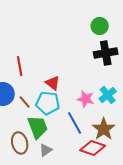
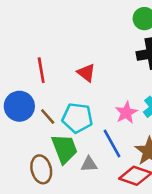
red triangle: (53, 83) -> (86, 73), moved
pink star: (86, 99) -> (126, 113), turned 30
gray triangle: (46, 150) -> (89, 164), moved, turned 32

